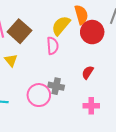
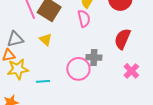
red semicircle: (88, 72) -> (122, 39), size x1.5
pink cross: (91, 106) -> (131, 71), turned -35

